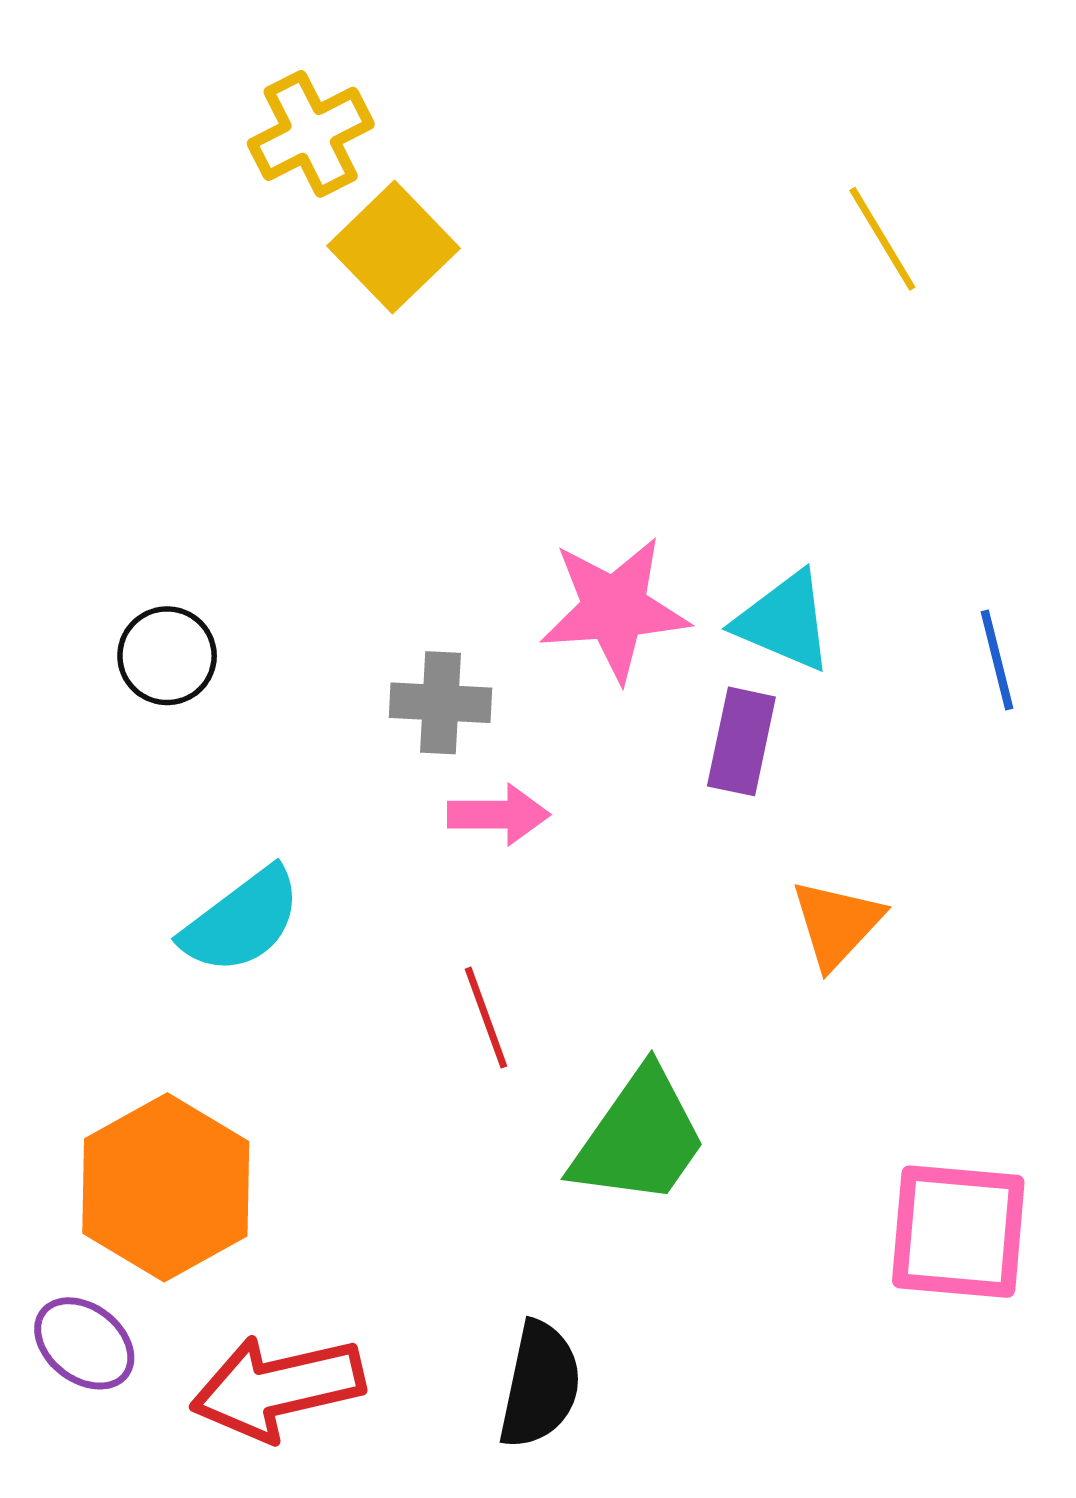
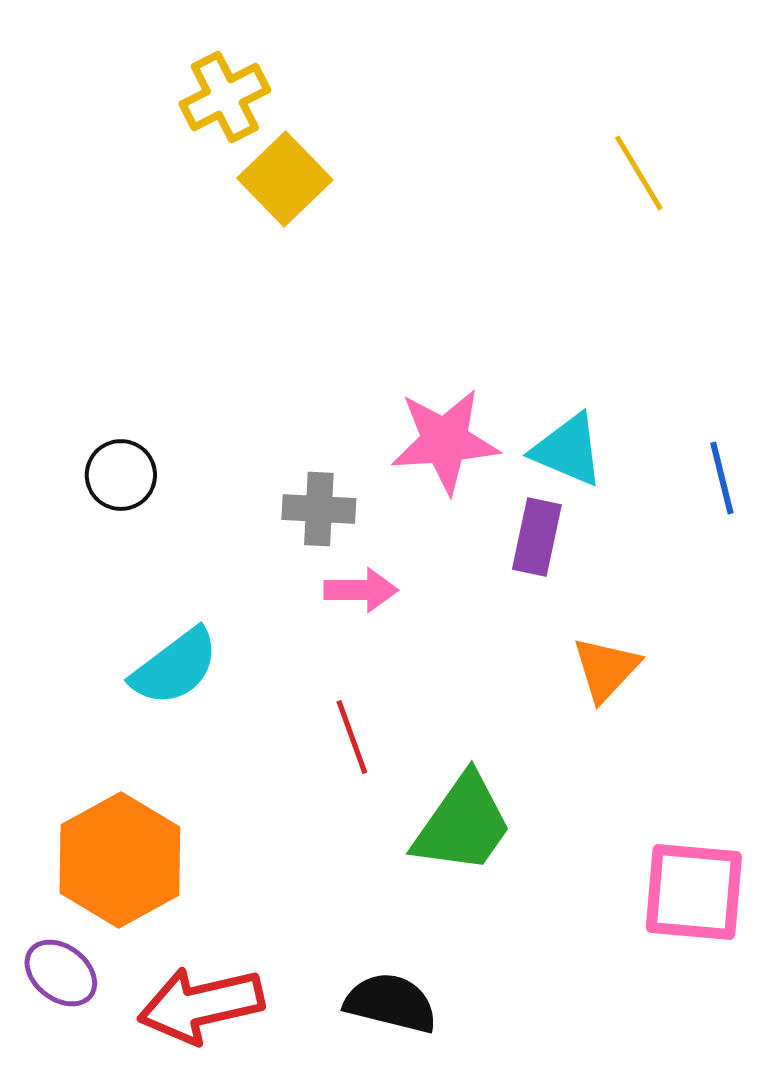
black semicircle: (540, 1385) -> (391, 1003), turned -88

